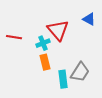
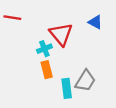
red line: (14, 37) -> (12, 18), moved

